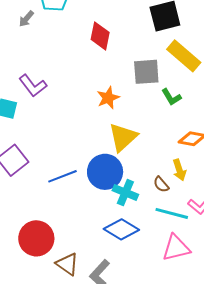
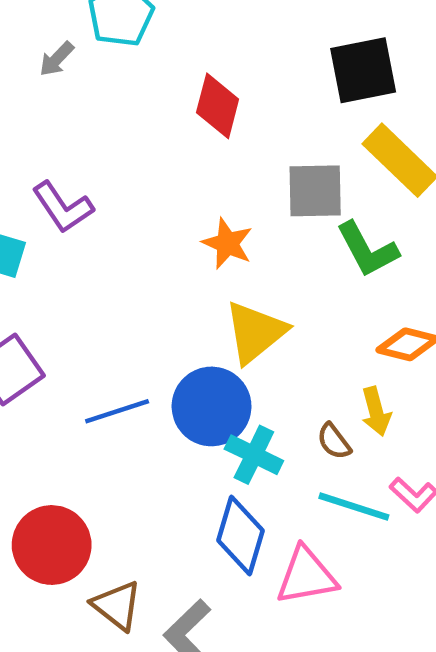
green L-shape: (171, 97) -> (367, 249), size x1.4
orange star: (108, 98) -> (227, 243), turned -30
blue diamond: (121, 229) -> (241, 536), turned 72
pink triangle: (176, 248) -> (306, 576), moved

